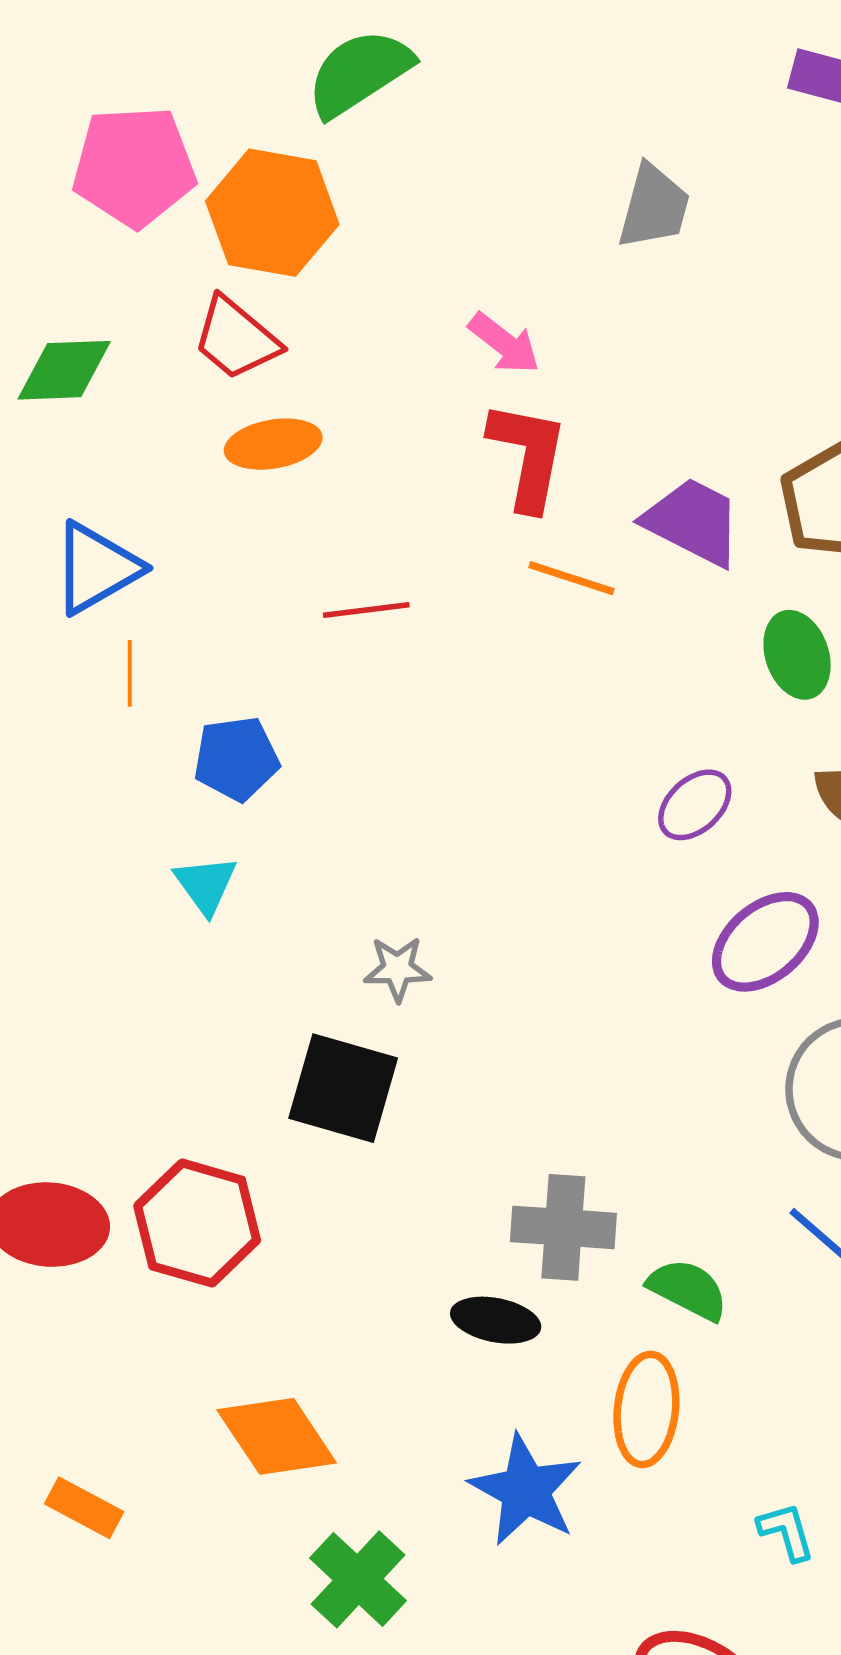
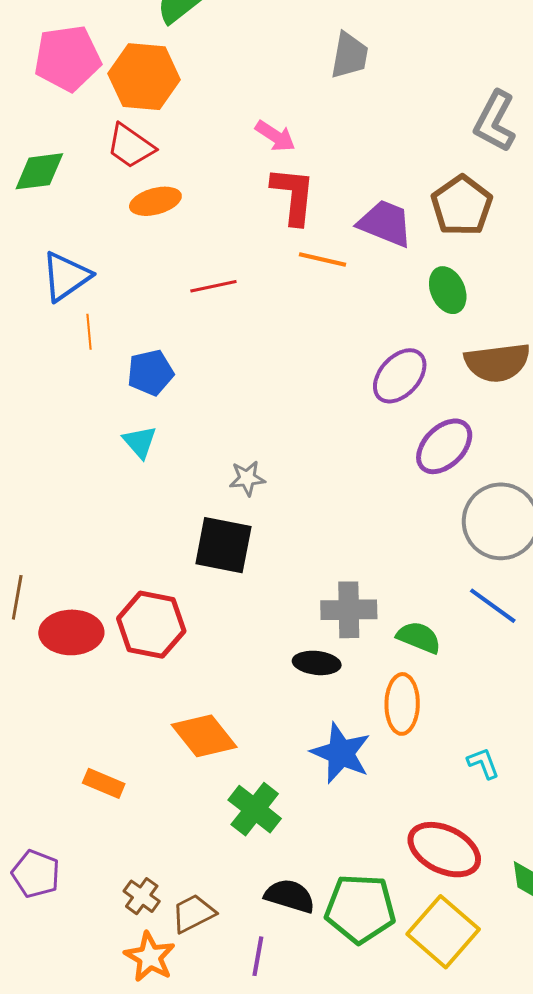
purple ellipse: (695, 805) -> (400, 376), size x1.4

